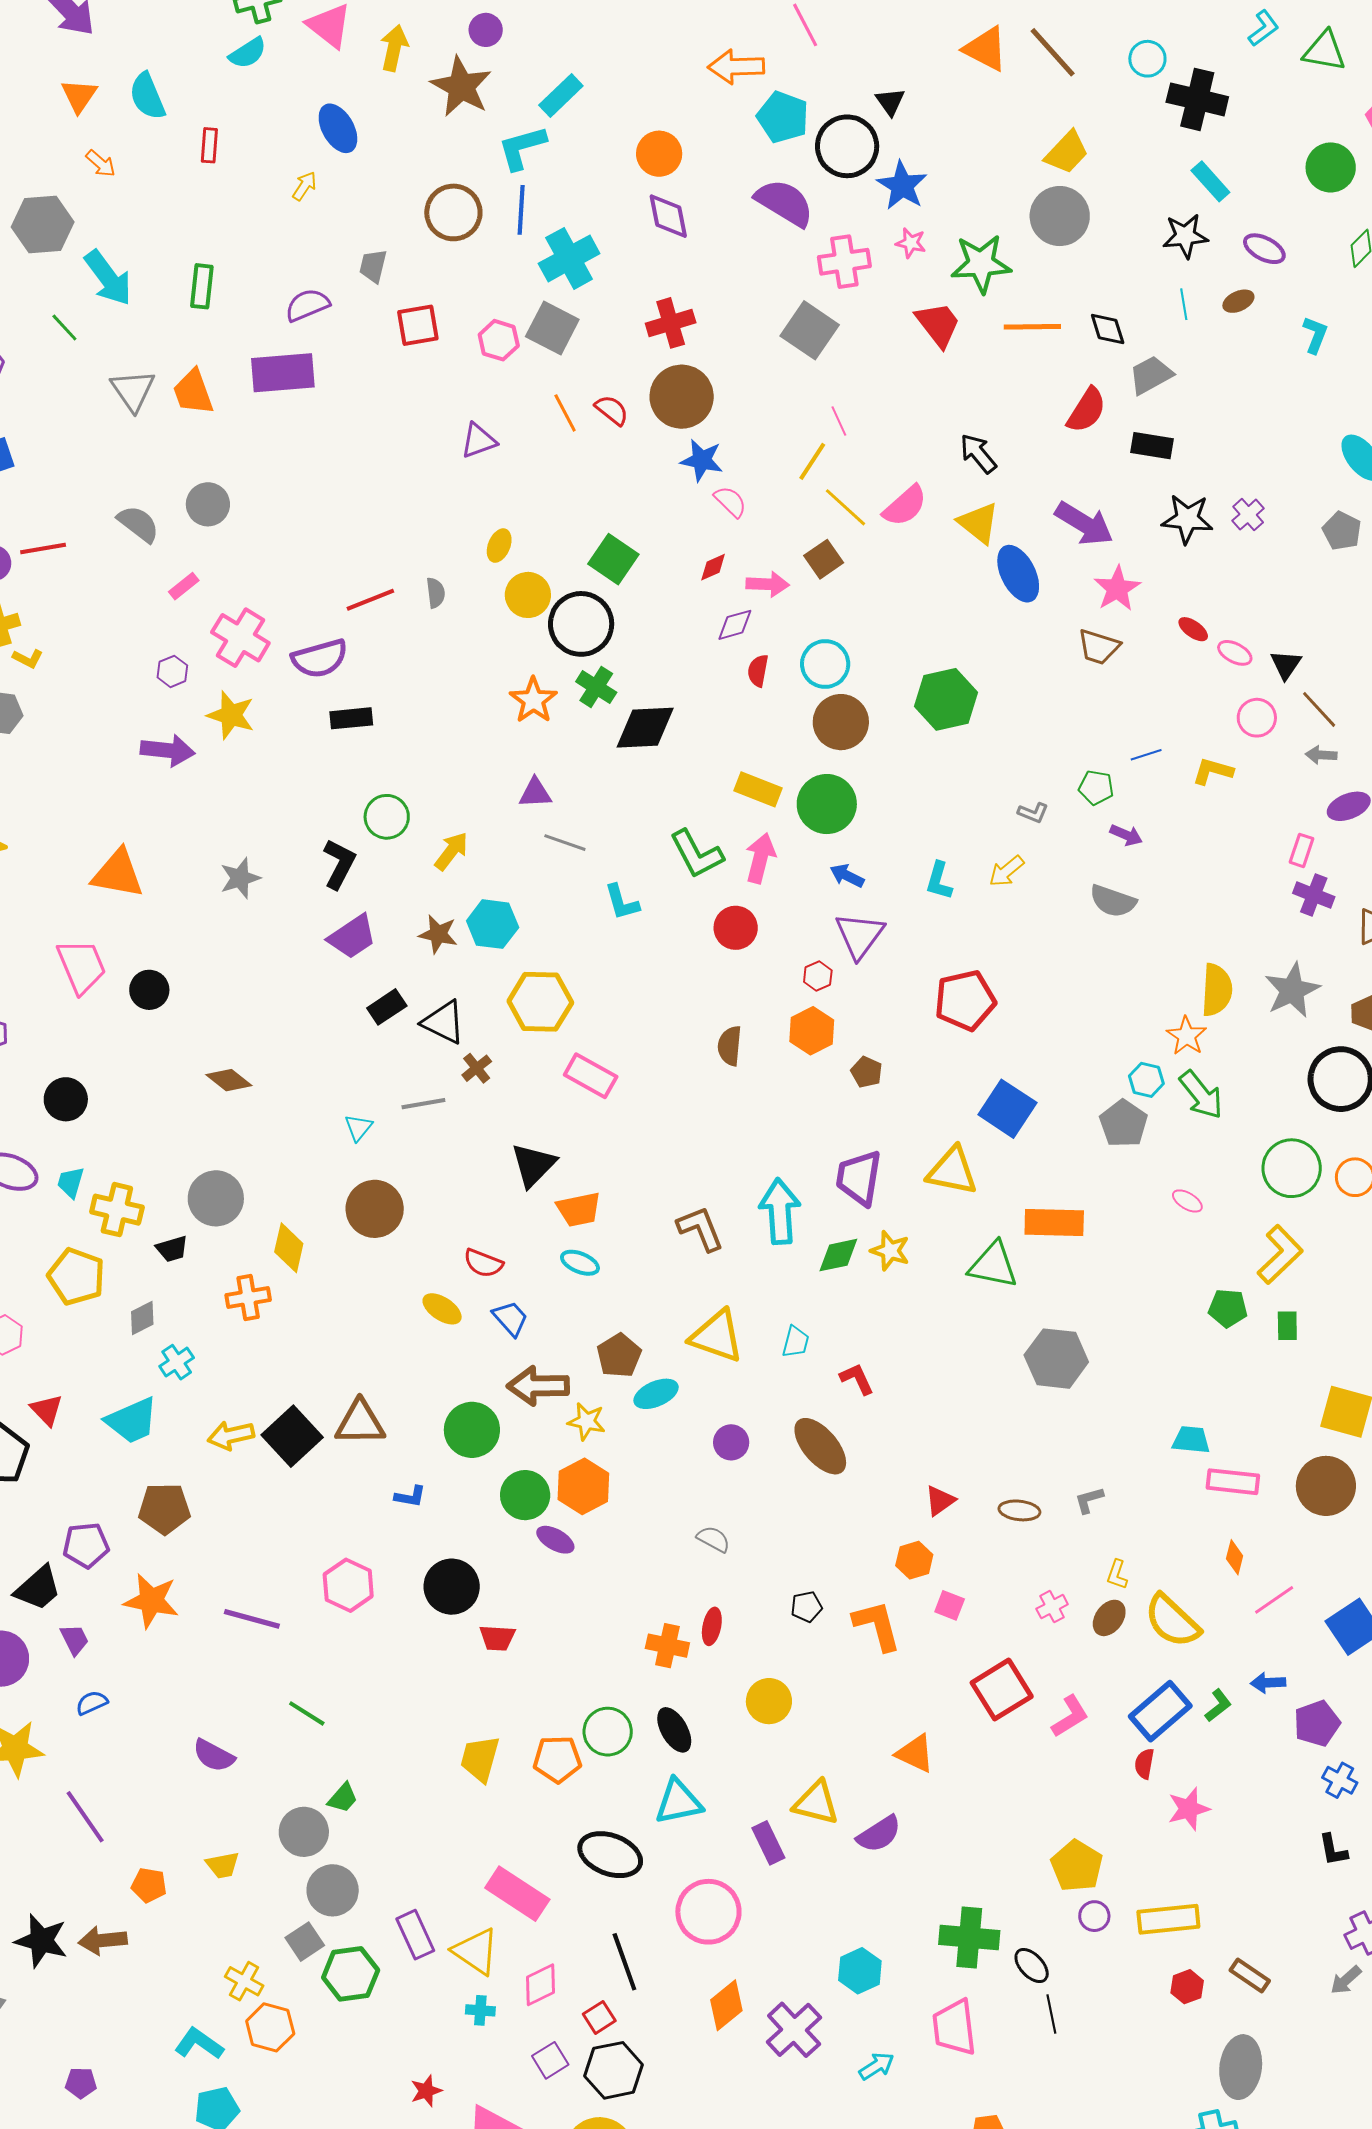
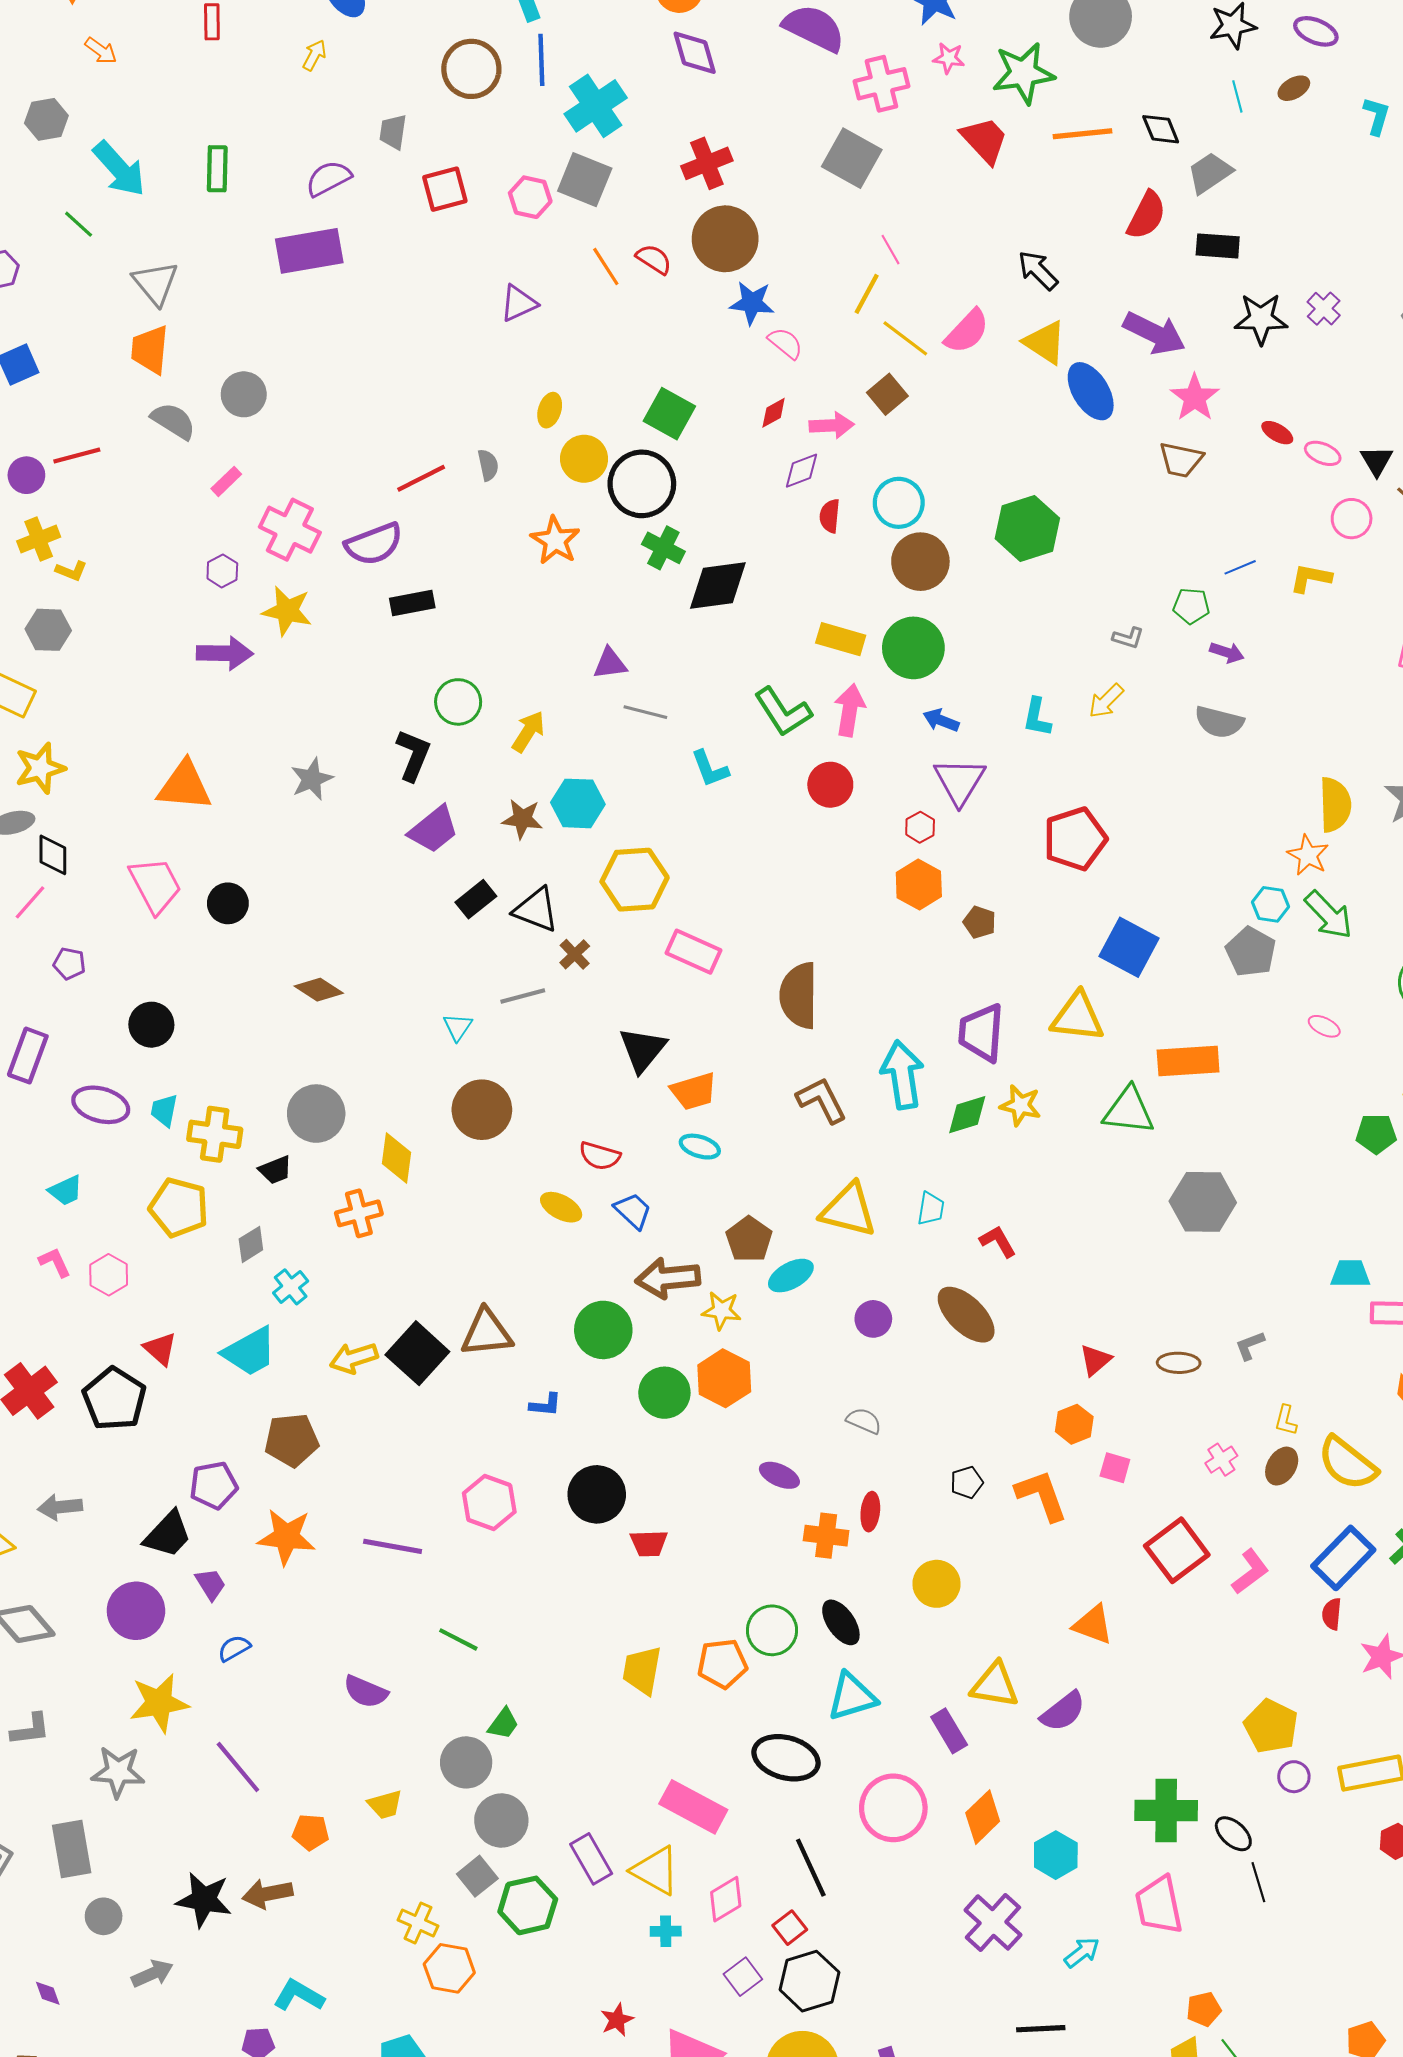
gray hexagon: (43, 224) -> (46, 119), size x0.7
orange trapezoid: (193, 392) -> (150, 350), moved, turned 30
orange star: (533, 700) -> (555, 540), moved
brown semicircle: (730, 1046) -> (799, 996), moved, size x1.6
purple ellipse: (555, 1540) -> (779, 1475), moved
orange diamond: (726, 2005) -> (983, 1817), moved
cyan L-shape: (199, 2044) -> (299, 1995), moved

